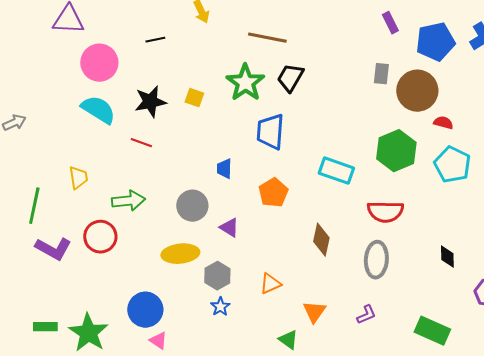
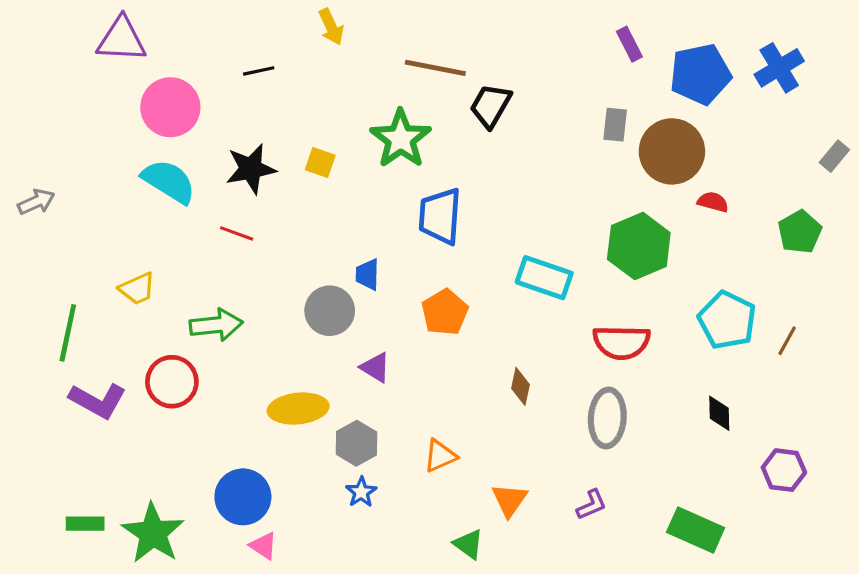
black trapezoid: (290, 78) -> (491, 106), moved
cyan pentagon: (452, 165) -> (727, 320), moved
yellow trapezoid: (78, 178) -> (137, 289), turned 75
gray circle: (192, 206) -> (330, 311), moved
brown diamond: (321, 240) -> (521, 386), size x0.7

